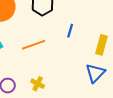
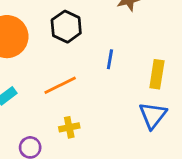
yellow cross: (38, 84) -> (69, 127), moved, turned -32

